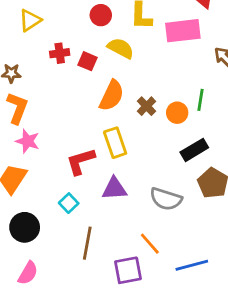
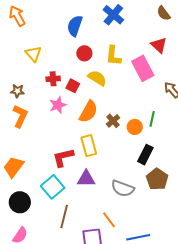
yellow triangle: (30, 20) -> (33, 54), turned -42
pink rectangle: (183, 31) -> (143, 68), turned 65
pink star: (28, 141) -> (58, 105), moved, turned 30
black rectangle: (194, 150) -> (145, 155), turned -36
cyan square: (69, 203) -> (53, 187), size x1.6

